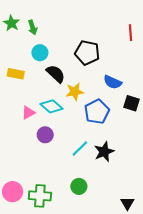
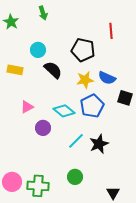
green arrow: (33, 27) -> (43, 13), moved
red line: (130, 33) -> (111, 31), moved
yellow star: (75, 92) -> (85, 80), moved
cyan diamond: (51, 106) -> (64, 111), moved
black triangle: (127, 203) -> (113, 193), moved

